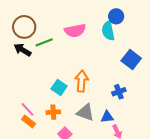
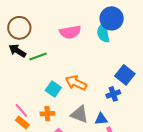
blue circle: (116, 16) -> (112, 18), size x1.5
green line: (44, 42) -> (38, 57), moved
blue square: (131, 59) -> (125, 75), moved
orange arrow: (82, 81) -> (76, 83), turned -70

